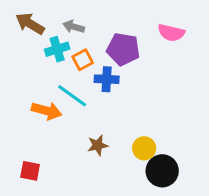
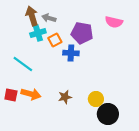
brown arrow: (30, 24) -> (32, 16), moved, turned 42
cyan line: (72, 96) -> (23, 64), moved
orange arrow: (47, 111) -> (31, 94), moved
red square: (30, 171) -> (11, 95), moved

